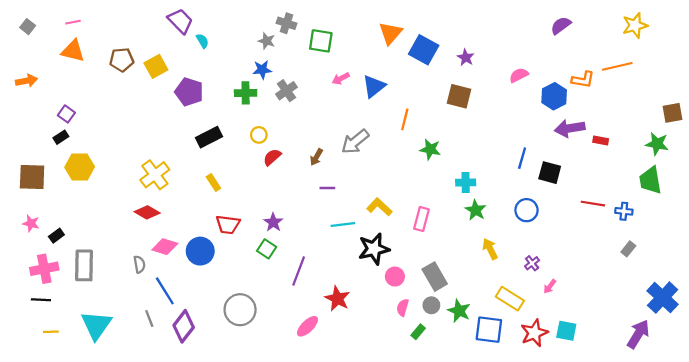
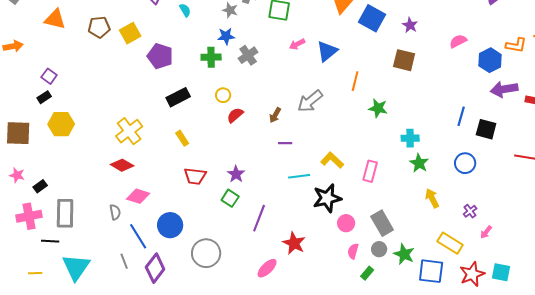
cyan semicircle: (202, 41) -> (185, 10), moved
blue circle: (200, 251) -> (170, 225), moved
black line: (41, 300) -> (50, 241), moved

